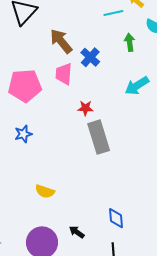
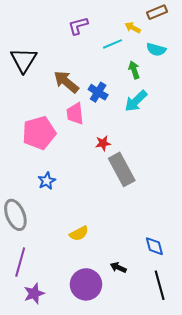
cyan arrow: (137, 86) -> (136, 101), moved
yellow semicircle: (45, 191) -> (79, 233), turned -36

